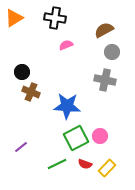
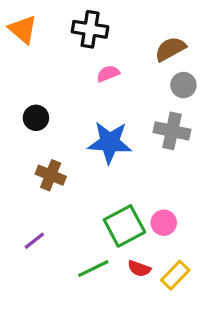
orange triangle: (14, 18) -> (23, 29), turned -48
brown cross: (31, 92) -> (51, 175), moved
blue star: (67, 106) -> (110, 142), moved

